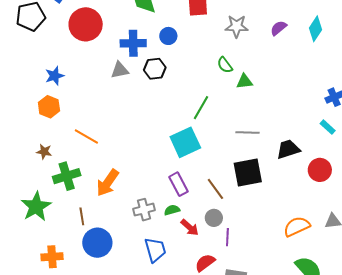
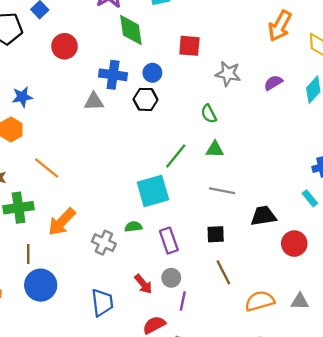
red circle: (86, 24) -> (65, 46), size x0.7
black hexagon: (155, 69) -> (146, 99), moved
green triangle: (244, 81) -> (215, 149), moved
black square: (248, 173) -> (216, 234), size x0.6
purple rectangle: (178, 184) -> (169, 241), moved
brown line: (215, 189) -> (223, 272), moved
gray cross: (144, 210) -> (104, 243), moved, turned 30
green semicircle: (172, 210) -> (133, 227), moved

